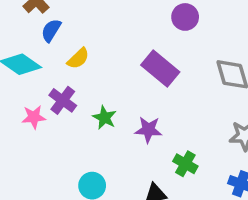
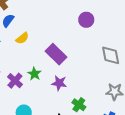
purple rectangle: (160, 69) -> (56, 54), moved
purple cross: (63, 100) -> (15, 81), moved

